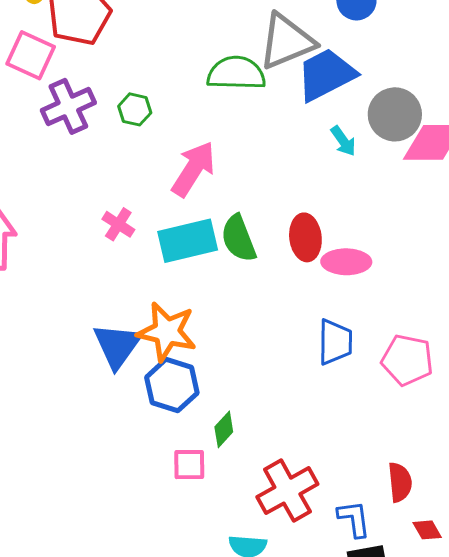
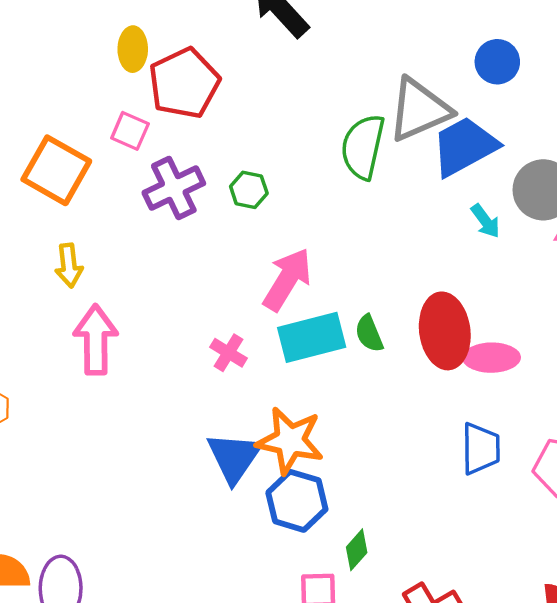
pink square: (31, 55) -> (130, 131), size x0.7
green semicircle: (236, 73) -> (363, 147), turned -78
pink arrow: (193, 169) -> (287, 279), moved
pink cross: (118, 224) -> (229, 353), moved
red ellipse: (305, 237) -> (445, 331), size x1.4
green semicircle: (239, 238) -> (369, 334), size x0.7

